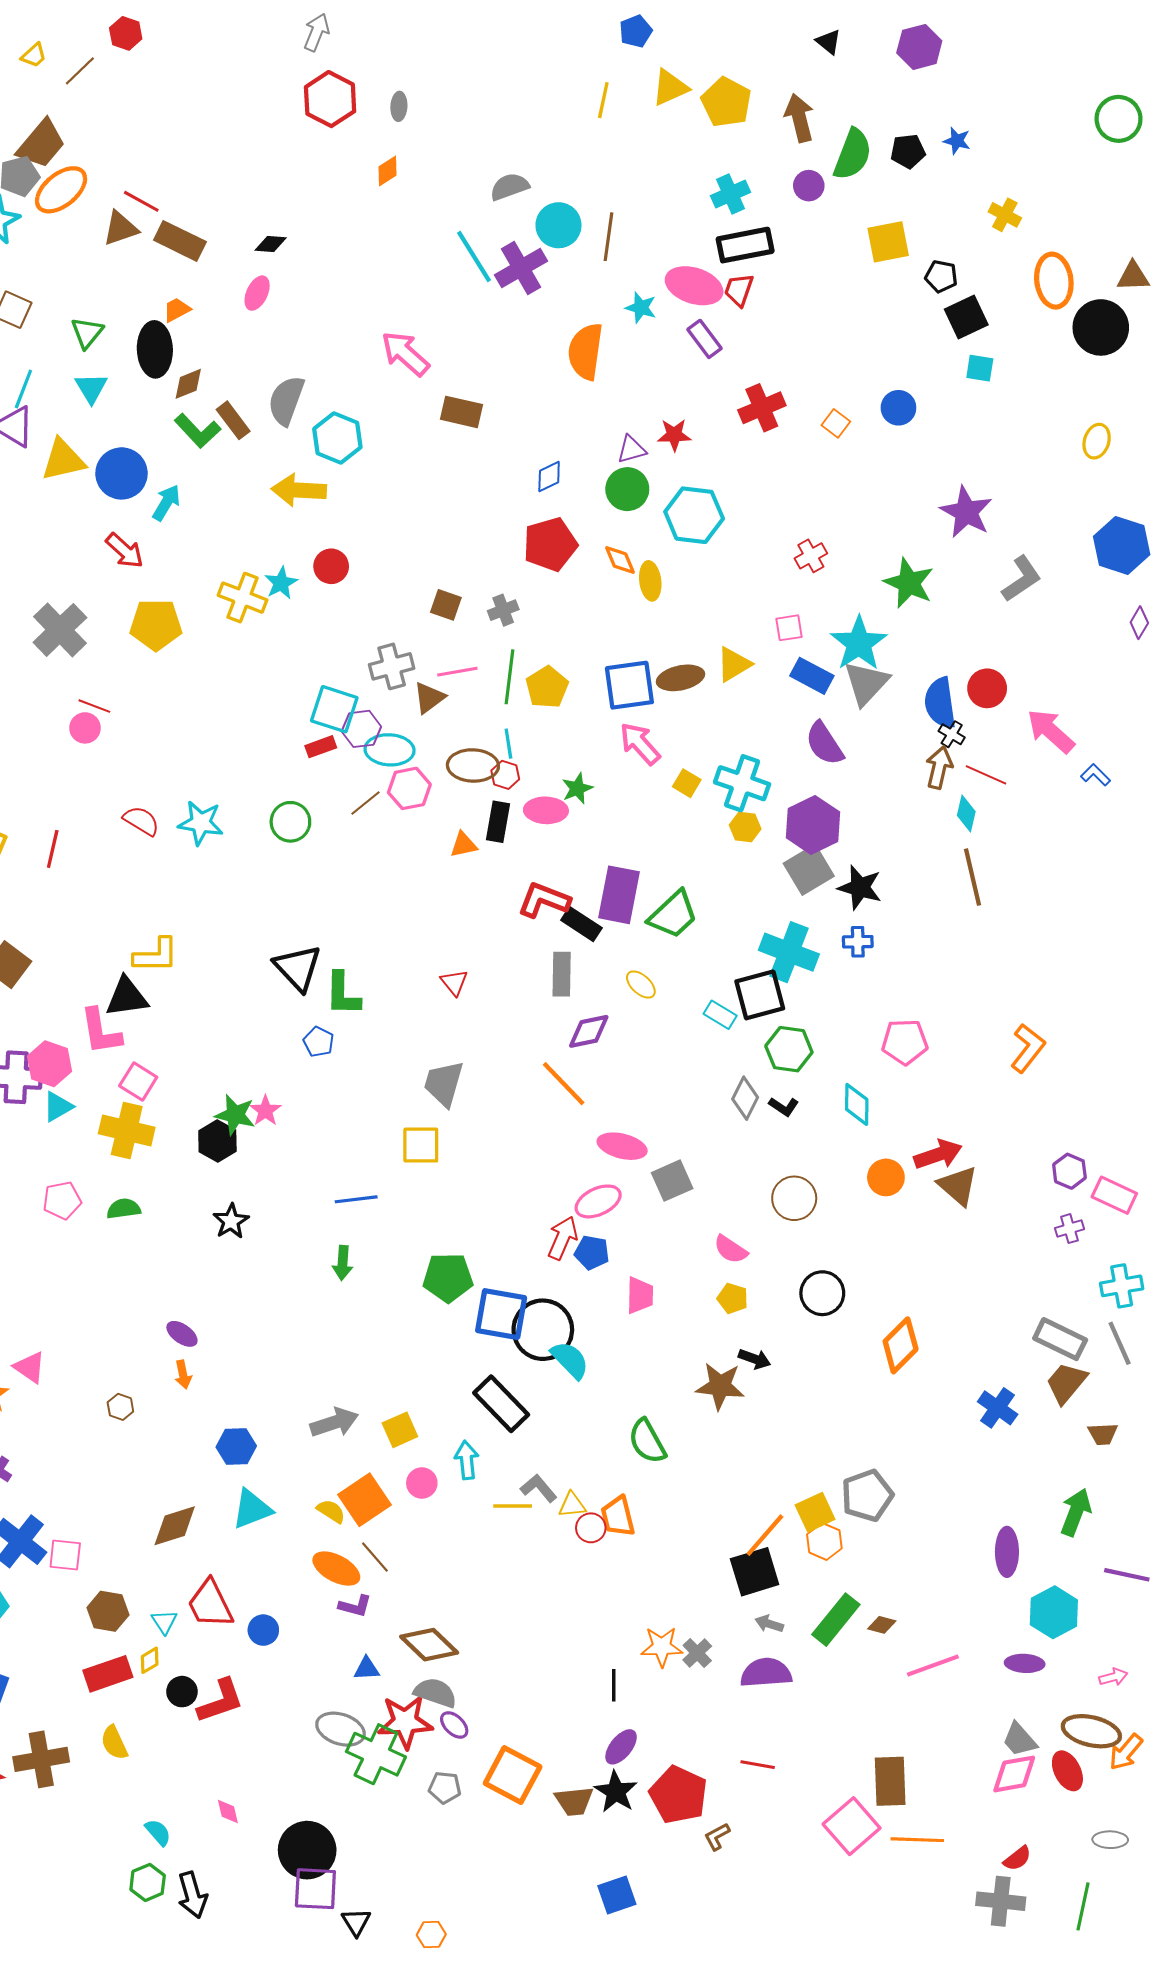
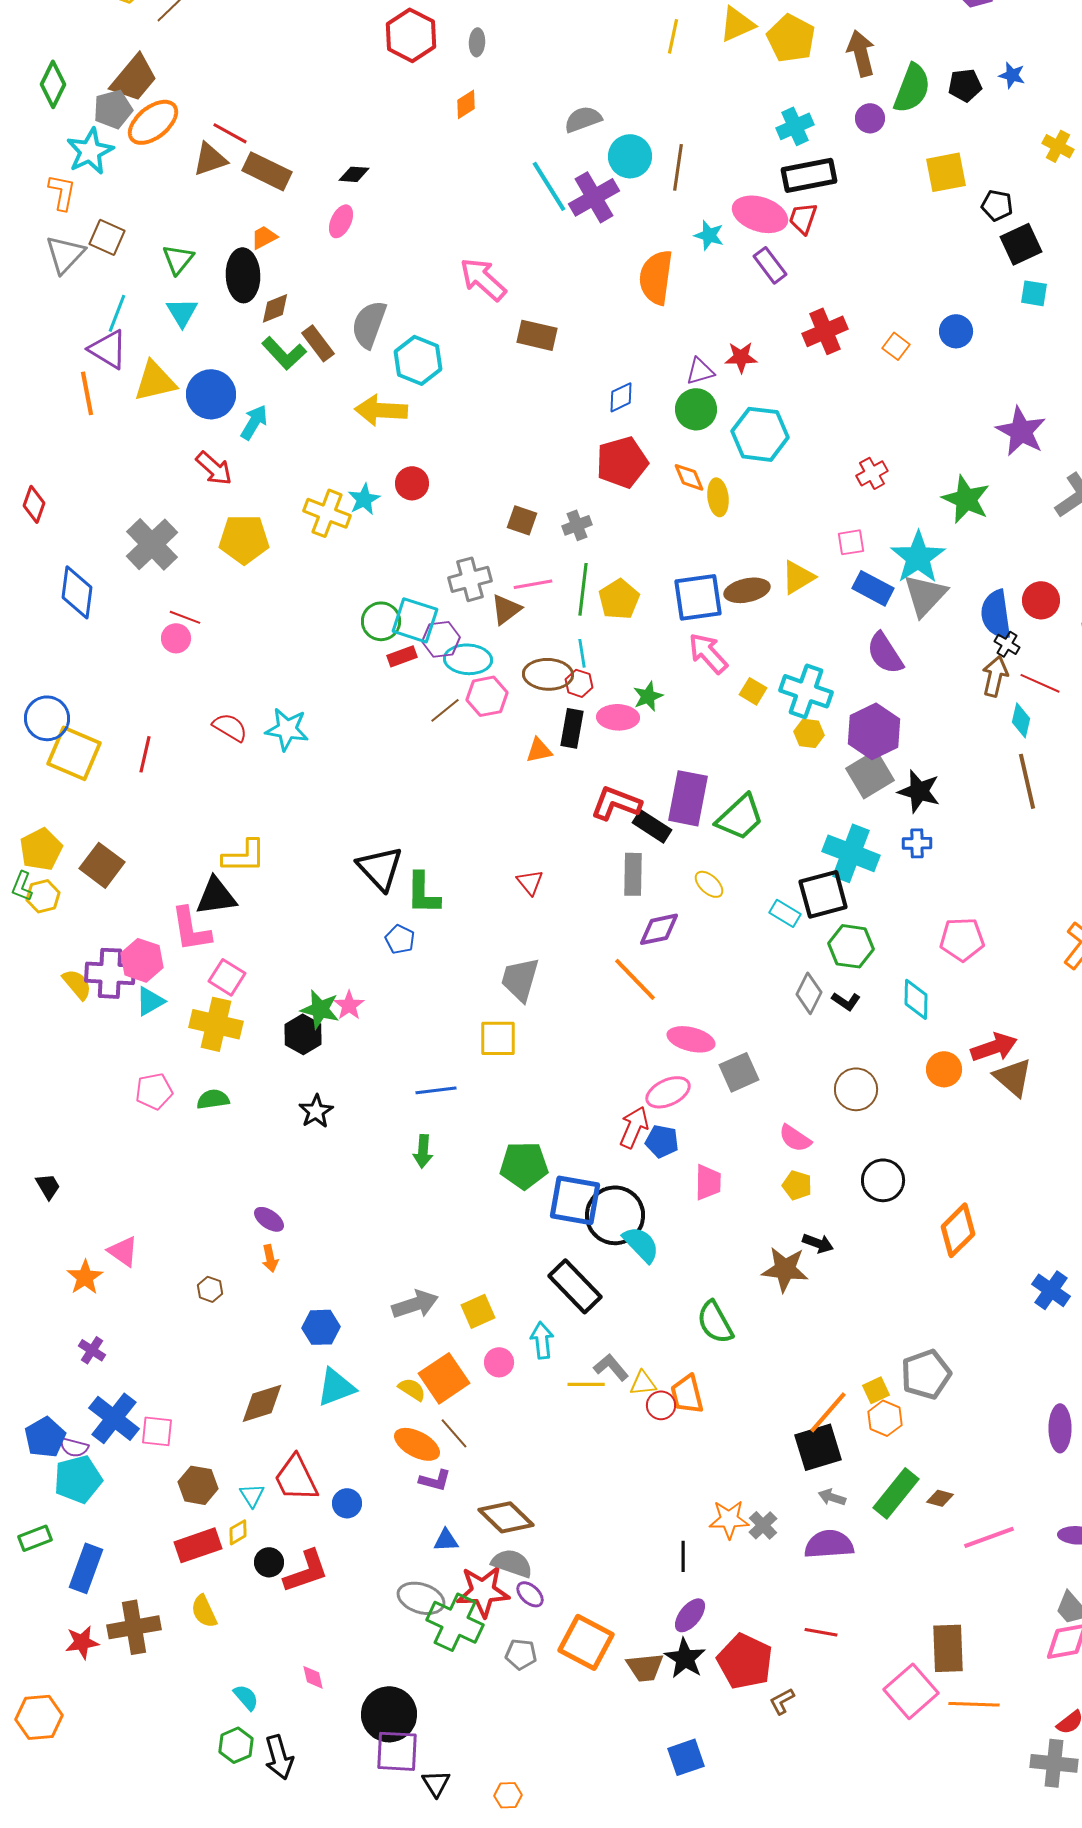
green circle: (290, 822) -> (381, 621), moved
yellow square: (815, 1512) -> (876, 1390), size x0.7

